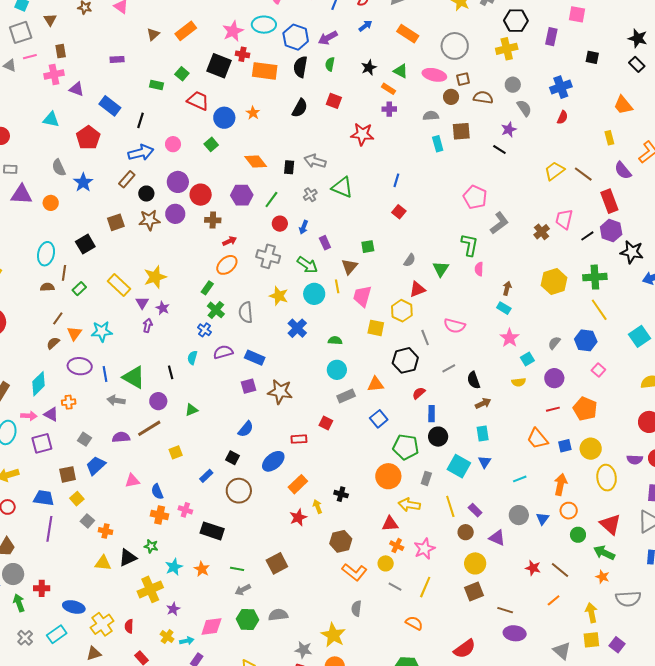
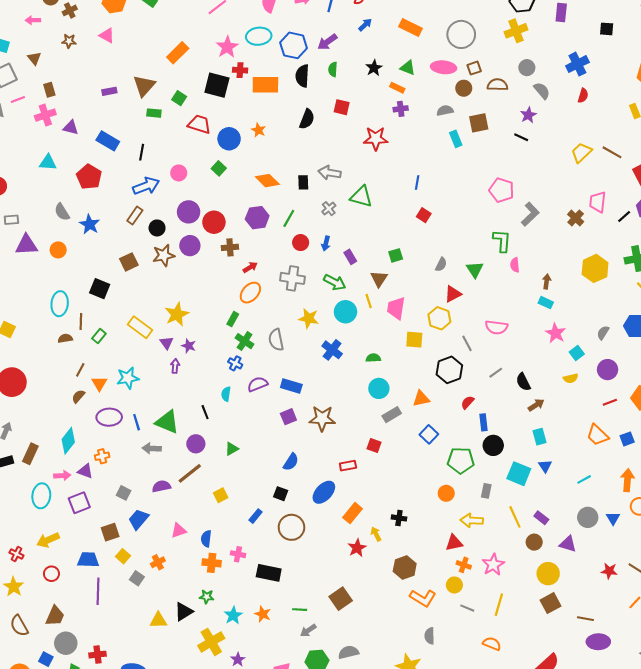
brown triangle: (153, 34) -> (144, 86), moved, size x1.6
black square: (85, 244) -> (100, 289), turned -30
orange circle: (388, 476) -> (446, 493), size x0.6
blue semicircle: (157, 492) -> (206, 539), turned 35
orange cross: (105, 531) -> (158, 562), moved, turned -32

